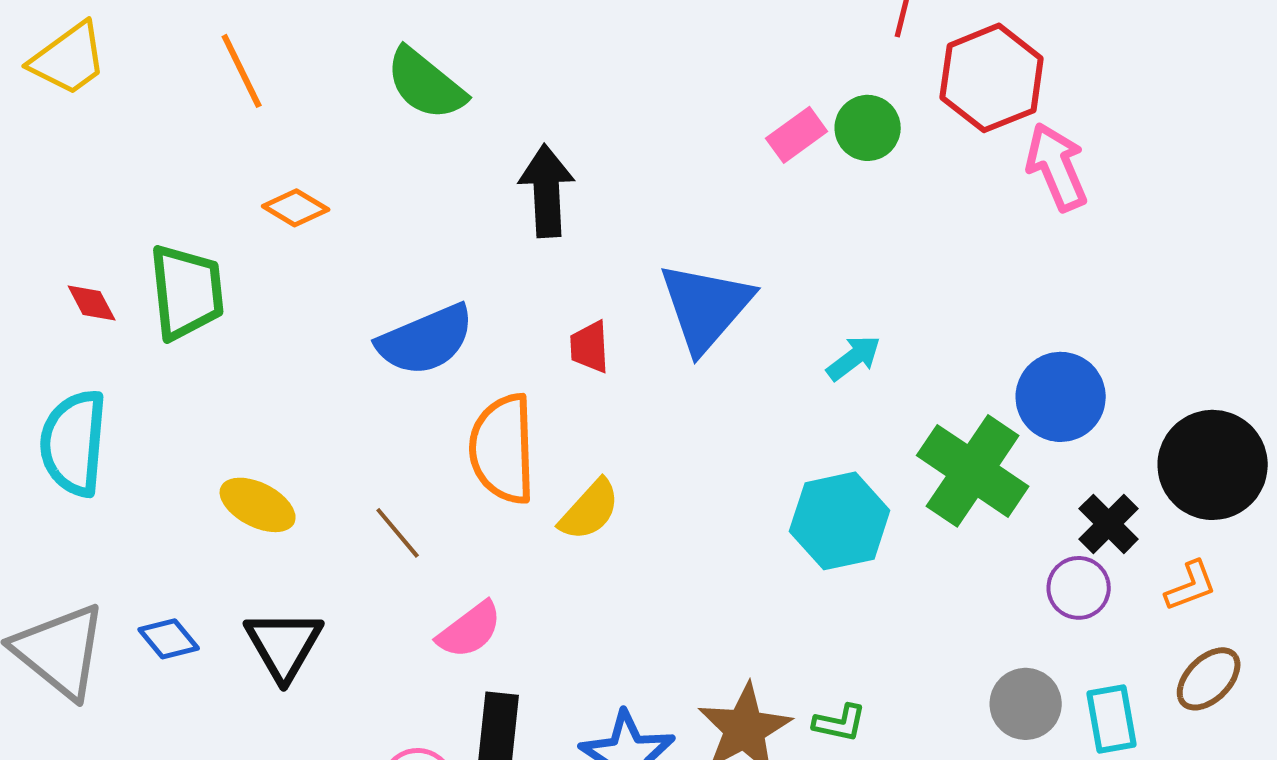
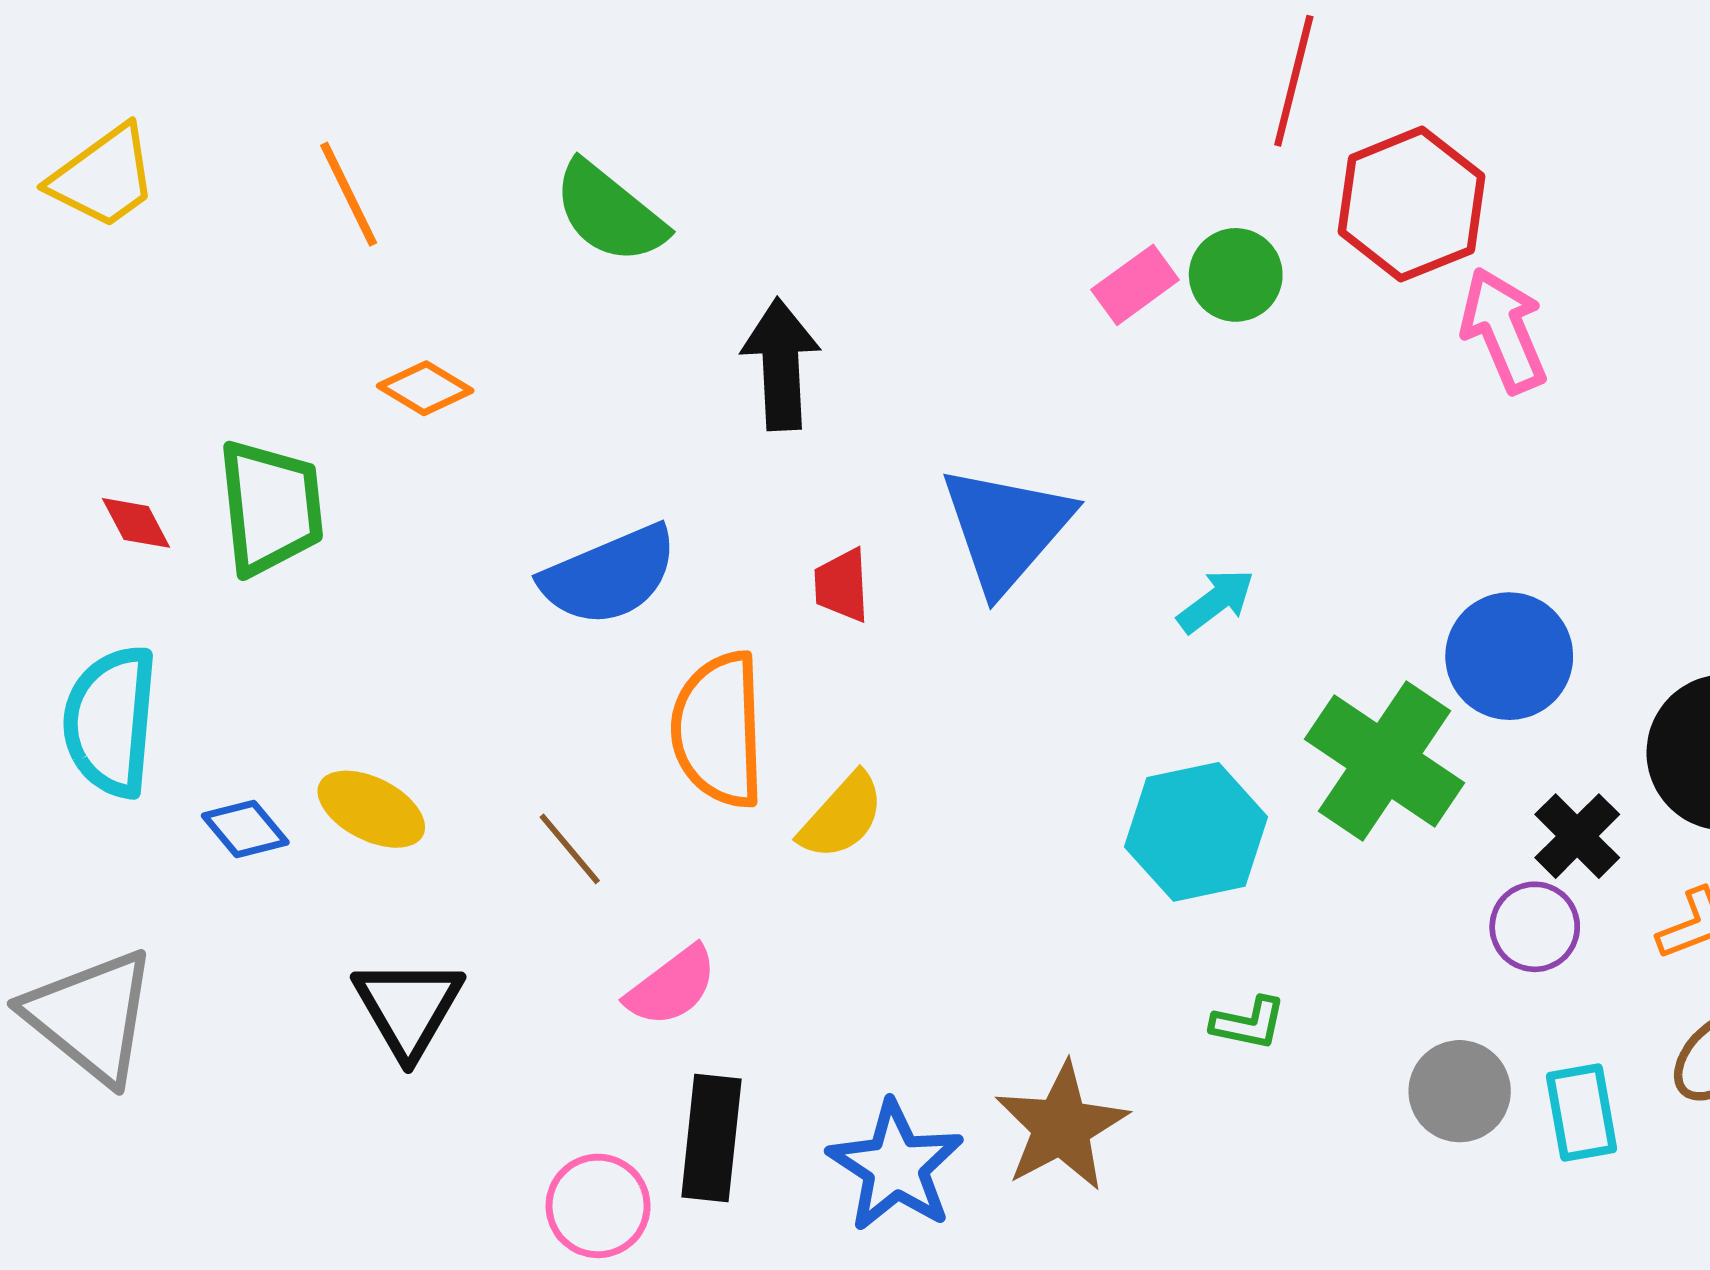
blue diamond: (169, 639) -> (245, 829), moved
green L-shape: (840, 723) -> (1248, 1023), moved

